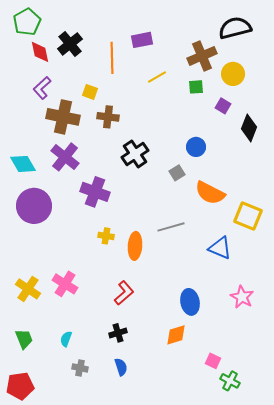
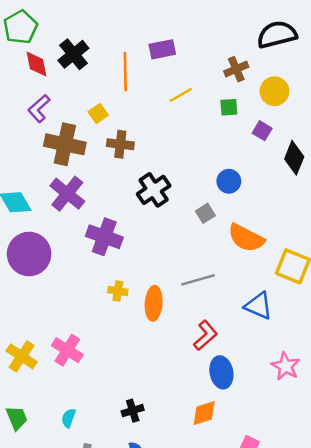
brown cross: (202, 56) -> (236, 69), size x0.7
yellow square: (90, 92) -> (98, 113), turned 35
red L-shape: (124, 293) -> (205, 335), moved

